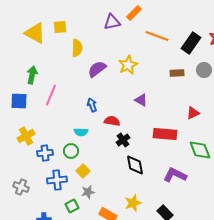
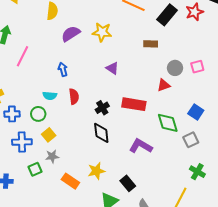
yellow star: (128, 65) -> (102, 32), turned 30
gray circle: (204, 70) -> (175, 68), moved
red semicircle: (112, 121) -> (74, 97), moved, turned 70
black cross: (123, 140) -> (102, 108), moved

